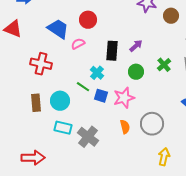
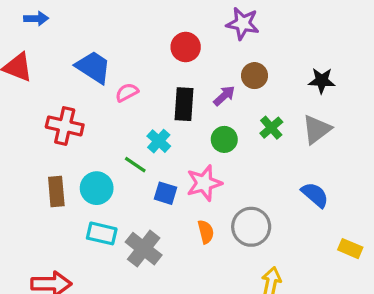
brown circle: (171, 16) -> (254, 76), moved
red circle: (88, 20) -> (186, 47), moved
blue square: (101, 96) -> (165, 193), moved

